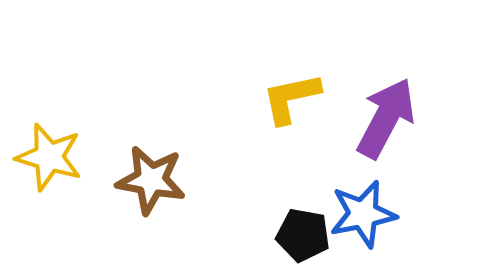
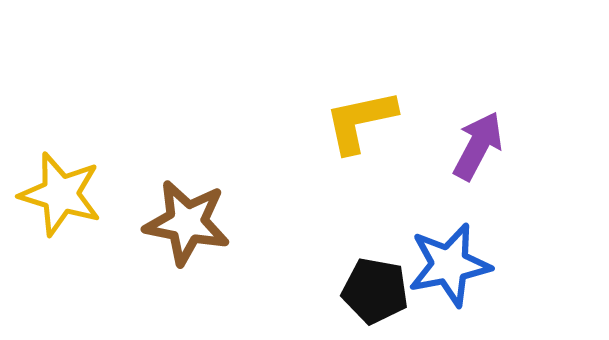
purple arrow: (386, 118) -> (478, 146), size x0.7

